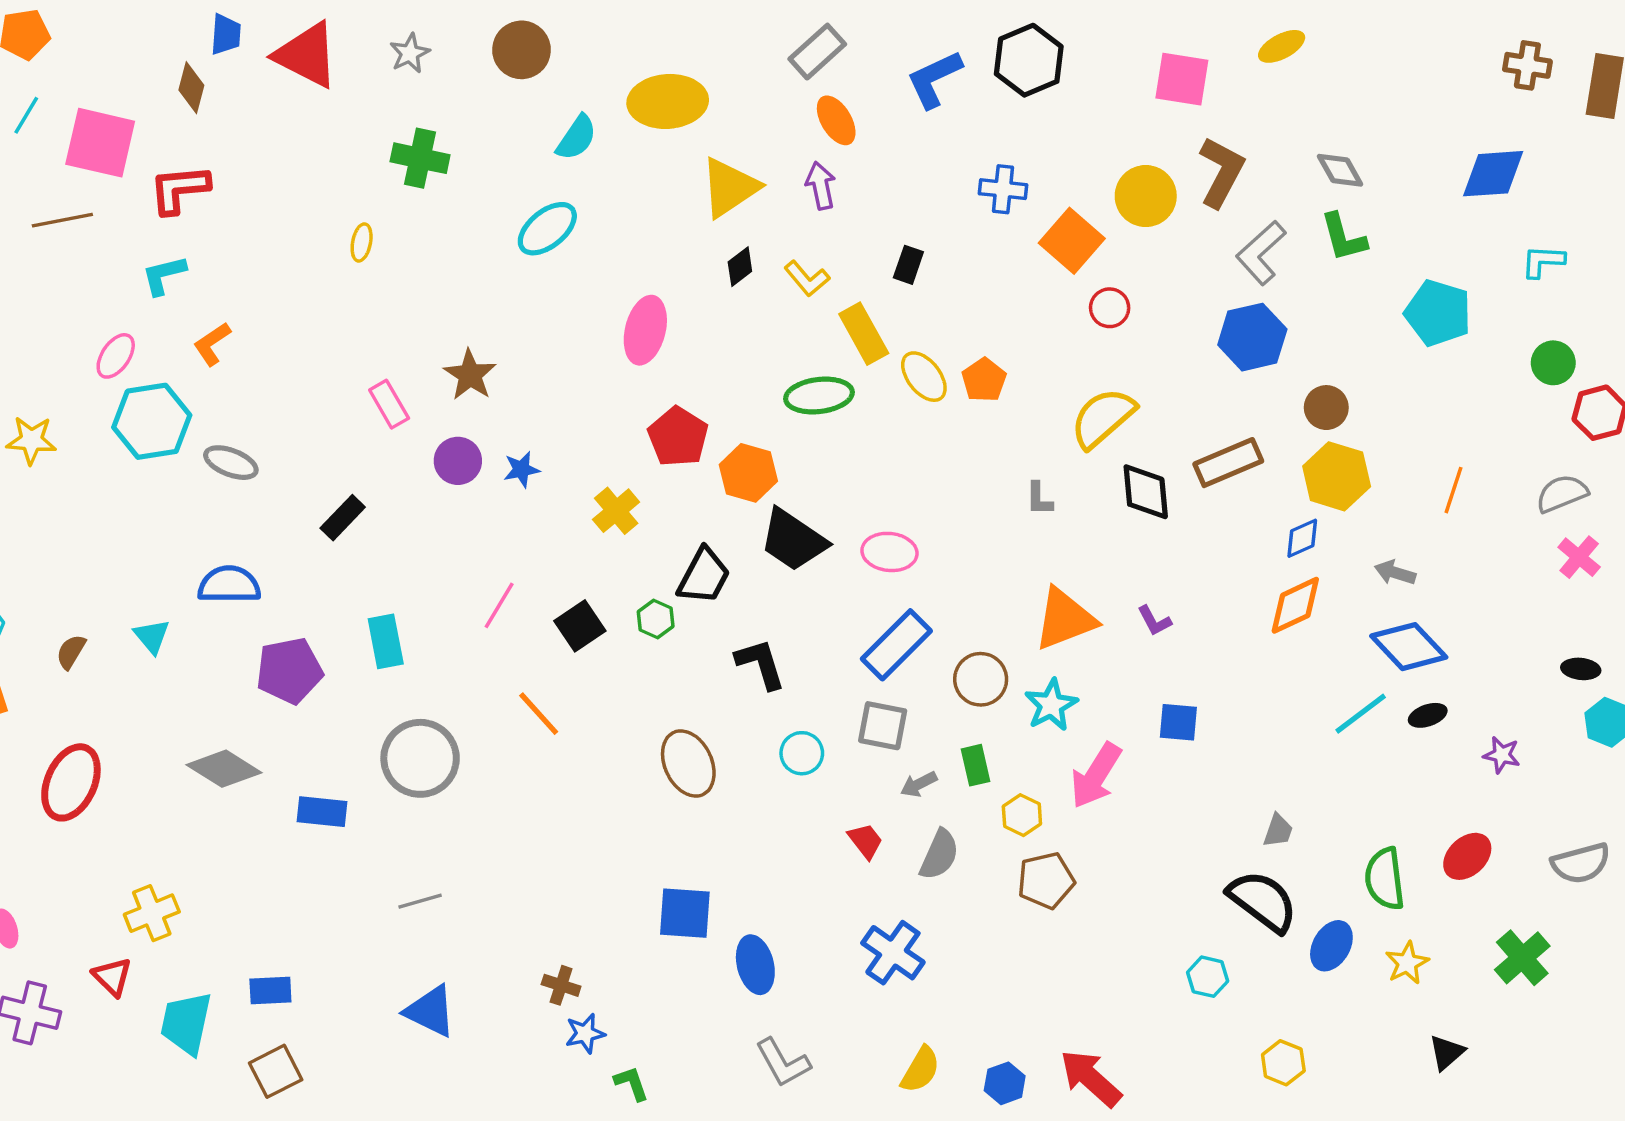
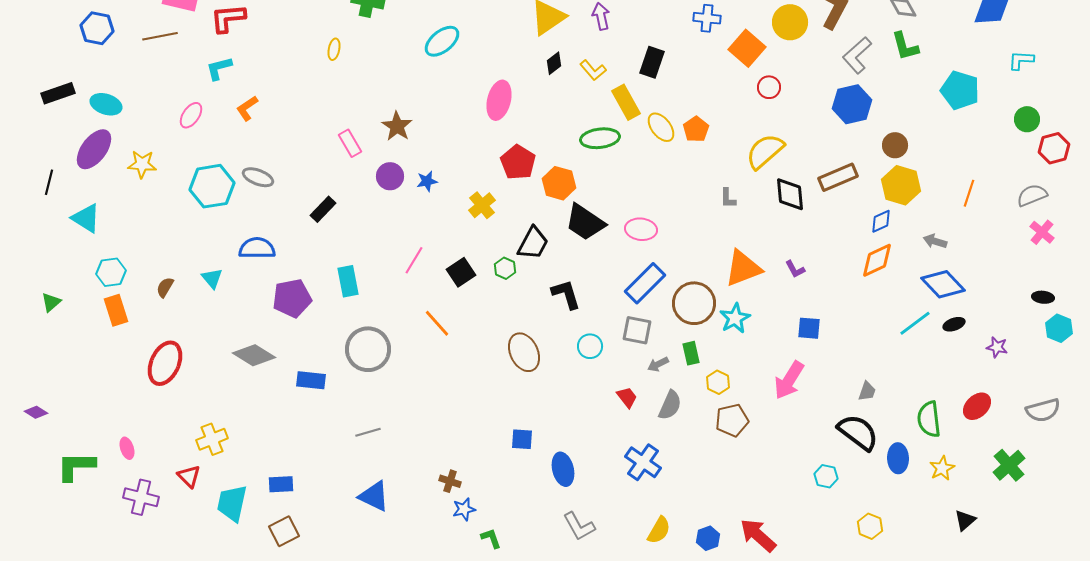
black rectangle: (908, 265) -> (652, 62), size x1.4
cyan hexagon: (152, 421) -> (212, 186), moved
brown circle: (981, 679) -> (694, 303), size x1.4
pink arrow: (1096, 776) -> (789, 380), moved
blue square: (685, 913) -> (522, 439), size x0.7
blue ellipse: (1331, 946) -> (898, 458), turned -32

